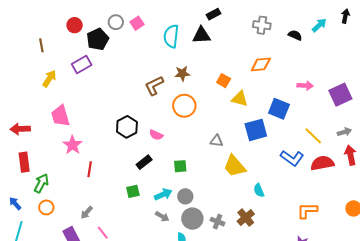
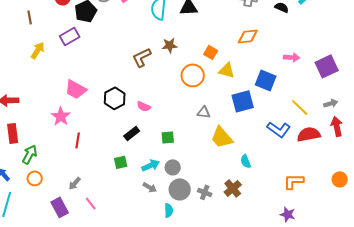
orange circle: (184, 106) -> (193, 75), moved
pink trapezoid: (60, 116) -> (76, 89), moved, turned -45

